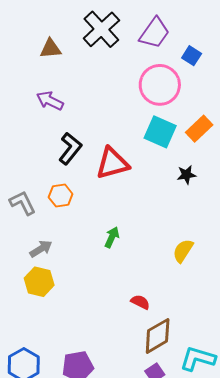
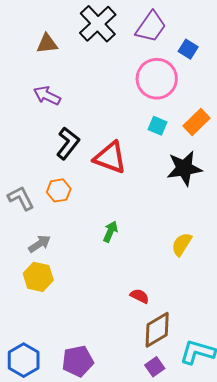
cyan square: (160, 132) -> (158, 126), size x0.6
red triangle: (112, 163) -> (110, 158), turned 36
black star: (186, 175) -> (184, 168), size x1.8

